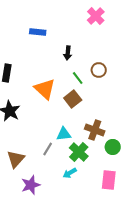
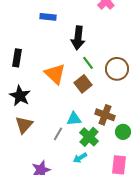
black arrow: (68, 53) -> (78, 38), size x1.6
brown circle: (99, 70) -> (117, 69), moved, size x1.5
brown triangle: (16, 159) -> (24, 125), moved

